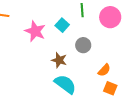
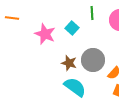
gray circle: (83, 45) -> (93, 60), moved, size x1.5

